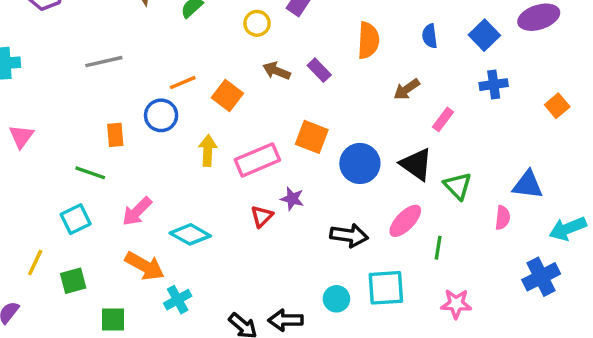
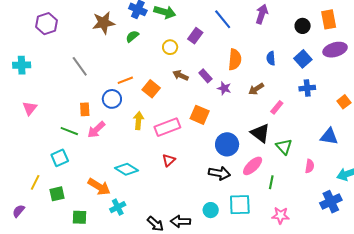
gray line: (104, 62) -> (80, 66), turned 65
blue circle: (360, 163) -> (227, 144), moved
blue triangle: (528, 185) -> (329, 137), moved
purple star: (292, 199) -> (224, 88), moved
pink arrow: (137, 211) -> (96, 130), moved

